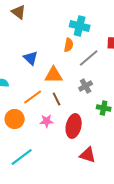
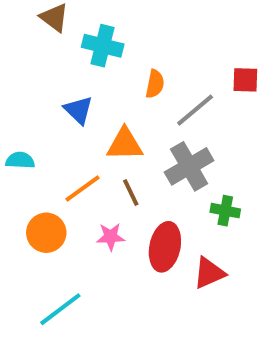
cyan cross: (80, 26) -> (103, 46), moved
gray cross: (86, 86) -> (189, 166), size x1.6
red triangle: (88, 155) -> (209, 273), moved, turned -42

